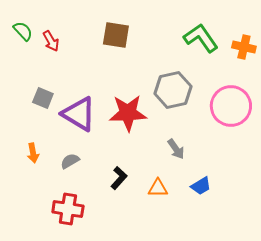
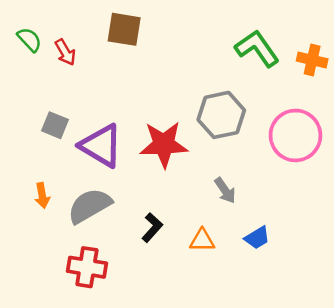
brown square: (116, 35) -> (124, 29), moved
gray semicircle: (70, 161) -> (90, 206), size x1.8

